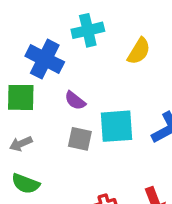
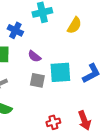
blue cross: (45, 59) -> (15, 30), size x0.7

